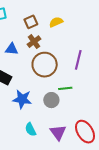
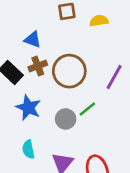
brown cross: (34, 42) -> (38, 66), moved
green line: (65, 88) -> (87, 109), turned -48

